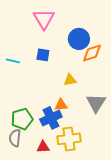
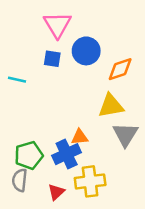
blue circle: (79, 39) -> (86, 51), moved
blue square: (43, 55) -> (52, 59), moved
yellow triangle: (70, 80) -> (111, 106), moved, size x1.5
red triangle: (43, 147) -> (56, 192), turned -40

